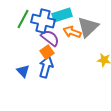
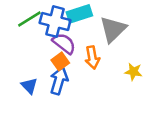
green line: (23, 19) -> (29, 19), turned 30
orange arrow: (72, 32) -> (92, 58), moved, turned -120

